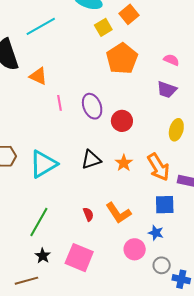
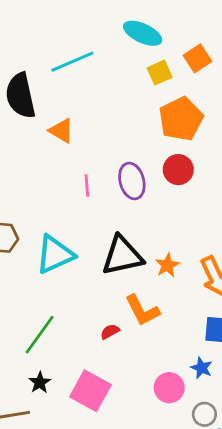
pink line: (60, 103) -> (87, 185), moved
red circle: (122, 121) -> (178, 170), moved
black triangle: (91, 160) -> (122, 256), size x1.5
orange L-shape: (118, 213) -> (142, 310), moved
red semicircle: (88, 214) -> (110, 332), turned -104

